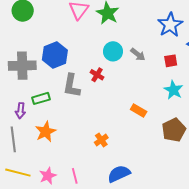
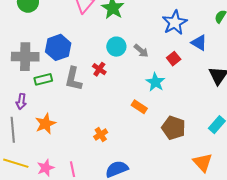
red square: (171, 61) -> (174, 59), turned -32
cyan star: (173, 90) -> (155, 82), moved
green rectangle: (41, 98) -> (43, 79), moved
brown pentagon: (174, 130) -> (174, 128), turned -30

